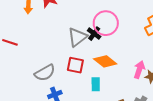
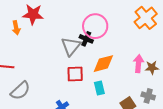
orange diamond: (105, 61) -> (103, 64), turned -40
gray semicircle: (45, 73) -> (20, 91), moved

